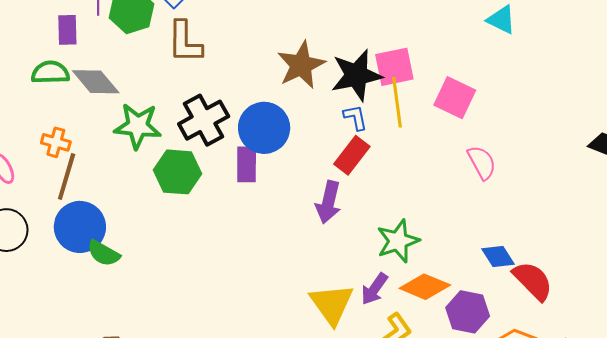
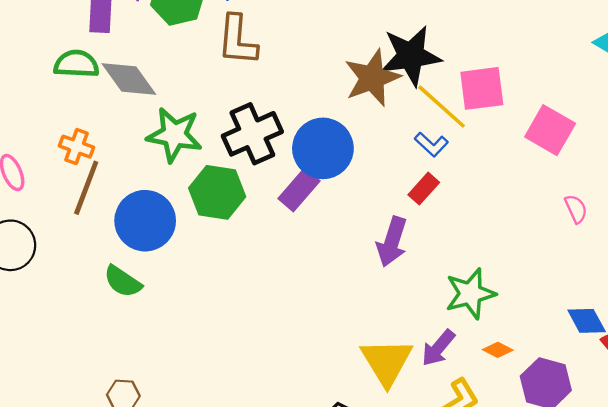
black star: (356, 75) -> (411, 56), moved
yellow line: (397, 102) -> (442, 107), moved, turned -45
blue L-shape: (355, 117) -> (431, 144), turned 140
red rectangle: (352, 155) -> (424, 189), size x0.7
pink semicircle: (482, 162) -> (576, 209), size x0.7
purple rectangle: (247, 164) -> (299, 190), turned 36
blue circle: (80, 227) -> (145, 221), moved
orange diamond: (425, 287) -> (498, 350), size x0.5

